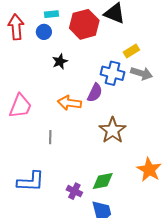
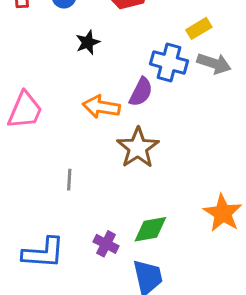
brown star: (113, 130) -> (138, 148), moved
gray line: (50, 137) -> (69, 180), moved
blue L-shape: (31, 182) -> (43, 253), moved

